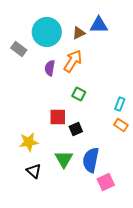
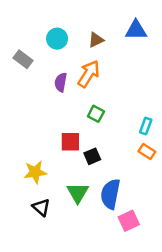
blue triangle: (99, 25) -> (136, 30), moved
cyan circle: (47, 32) -> (57, 39), size x0.6

